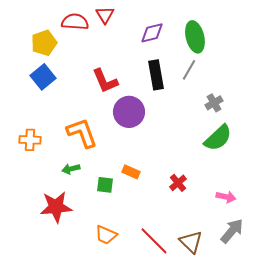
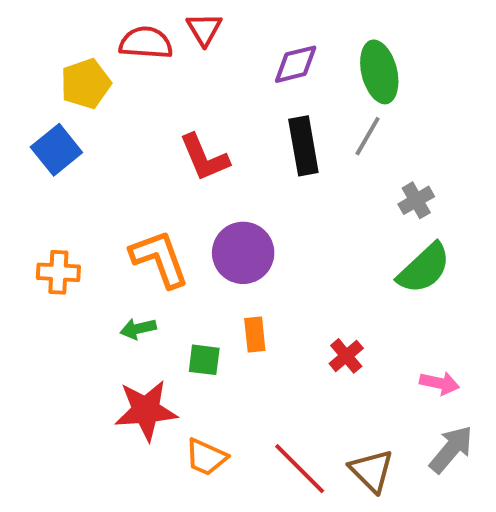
blue square: (43, 77) -> (56, 150), moved
purple circle: (129, 112) -> (243, 253), moved
orange rectangle: (131, 172) -> (255, 335), turned 60
red star: (56, 207) -> (146, 410), moved

